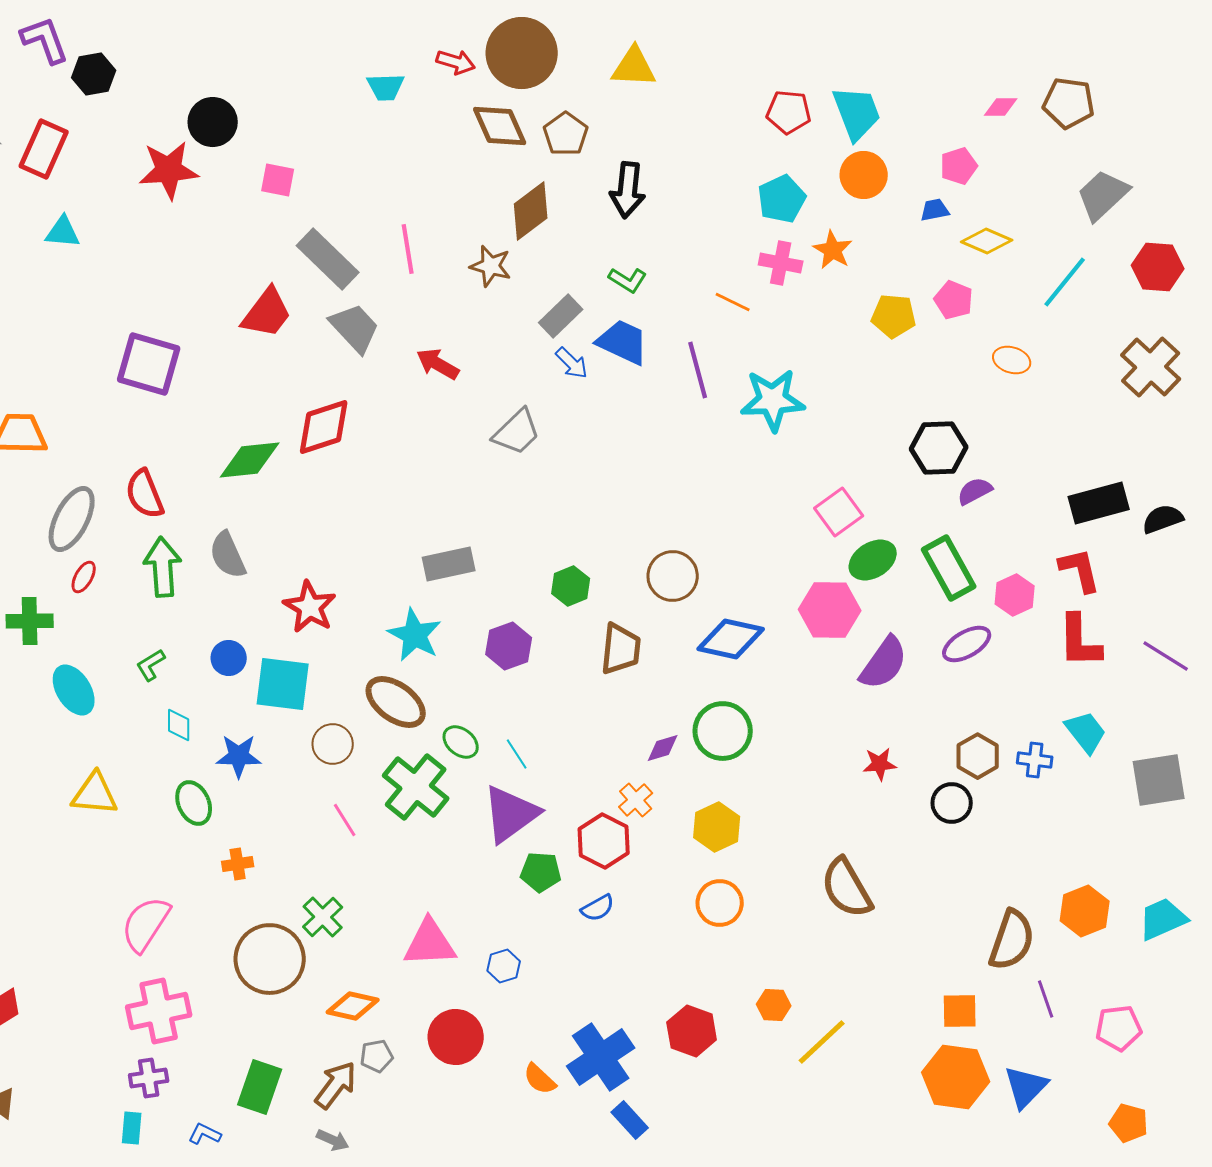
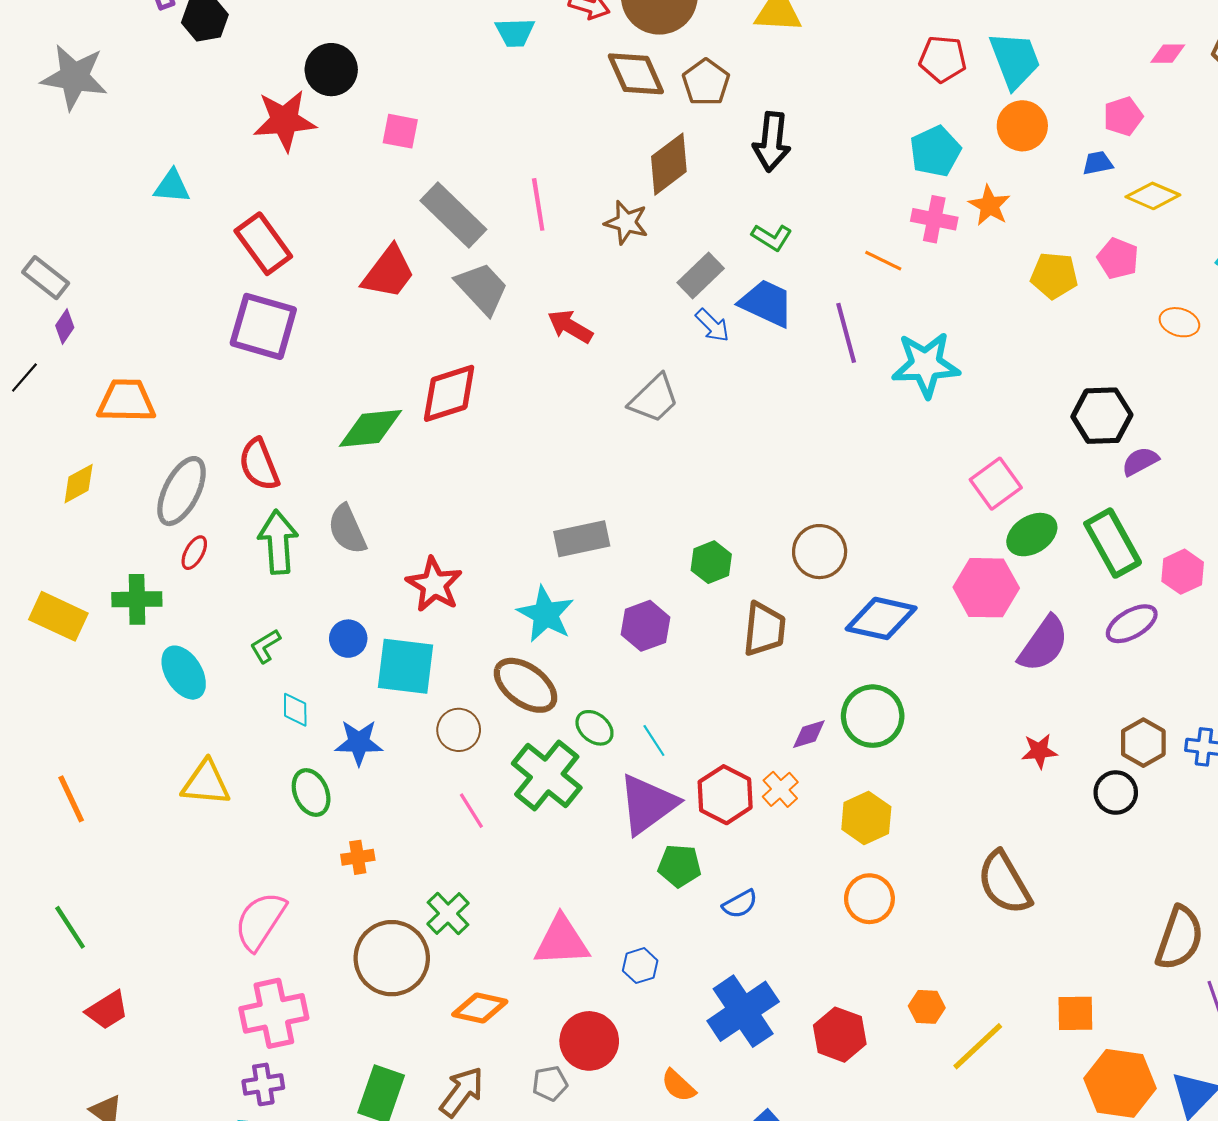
red rectangle: (44, 149) -> (263, 244), moved, turned -60
red hexagon: (604, 841) -> (725, 795), moved
orange square: (960, 1011) -> (1075, 1013), moved
gray pentagon: (377, 1056) -> (550, 1083), moved
blue cross: (601, 1057) -> (743, 1011), moved

